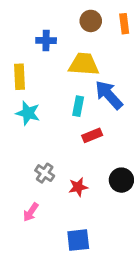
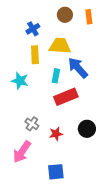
blue cross: (46, 40) -> (33, 29), turned -32
yellow rectangle: (20, 77) -> (35, 55), moved
red rectangle: (92, 135) -> (66, 97), size x1.6
pink arrow: (31, 212) -> (22, 152), size x1.6

